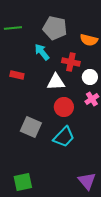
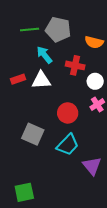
green line: (13, 28) -> (30, 29), moved
red rectangle: (17, 75) -> (18, 79), turned -32
white triangle: (56, 82) -> (41, 80), moved
purple triangle: (87, 181) -> (92, 166), moved

